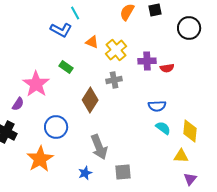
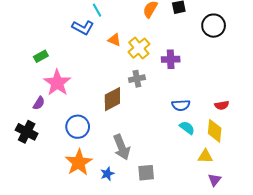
green rectangle: (66, 67) -> (41, 56), moved, turned -64
red semicircle: (167, 68) -> (222, 105), moved
brown diamond: (90, 100) -> (112, 99), turned 30
orange star: (40, 159) -> (79, 162), moved

